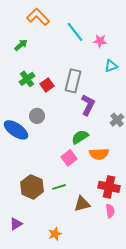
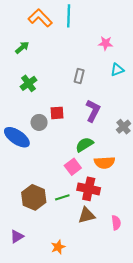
cyan line: (75, 32) -> (69, 16), moved, turned 40
gray rectangle: (73, 81) -> (79, 76), moved, size x0.6
red square: (47, 85) -> (57, 113), moved, turned 32
red cross: (109, 187) -> (89, 189), moved

